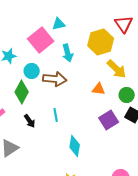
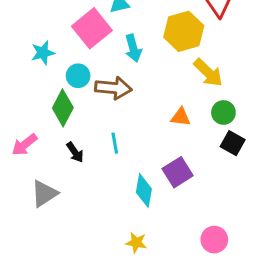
orange triangle: (99, 89) -> (181, 117), moved
purple square: (109, 120) -> (178, 172), moved

